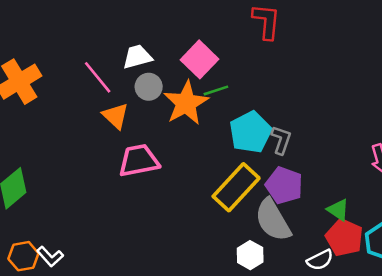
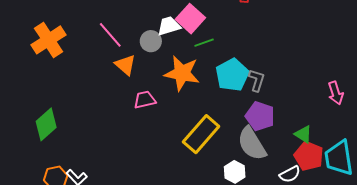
white trapezoid: (137, 57) -> (169, 26), moved
orange star: (186, 103) -> (182, 73), moved, turned -30
pink trapezoid: (139, 161) -> (145, 100), size x0.7
yellow rectangle: (236, 187) -> (201, 134), moved

